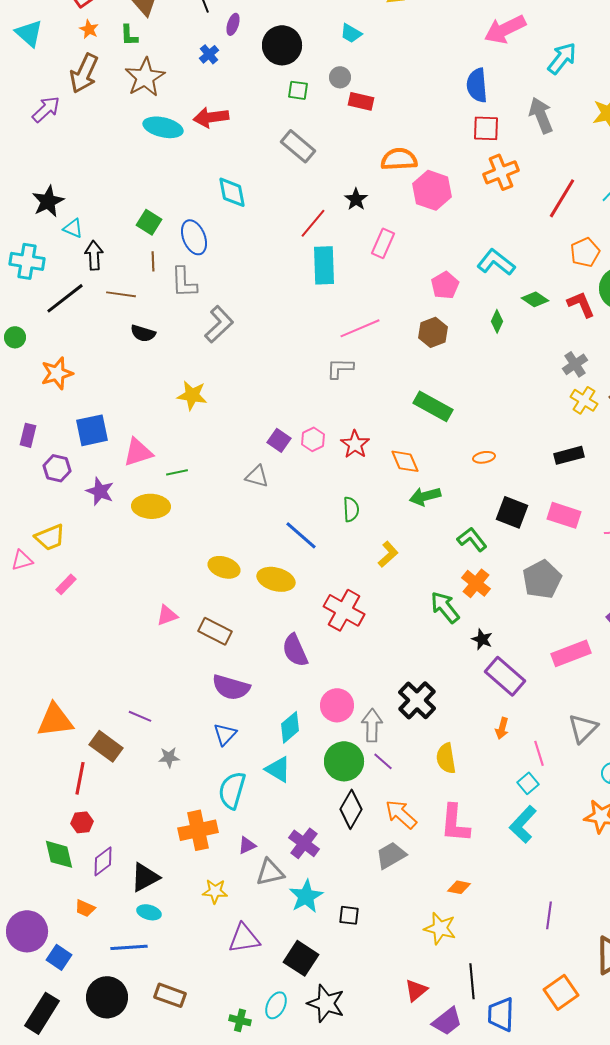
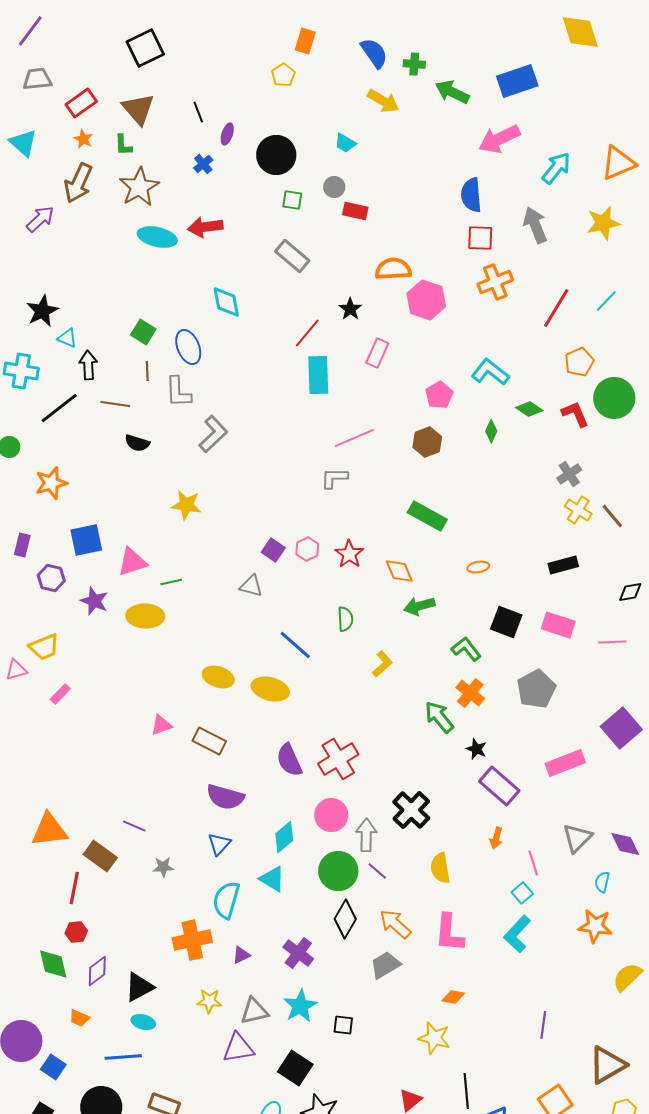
red cross: (344, 610) -> (338, 759), moved, turned 30
gray triangle: (270, 872) -> (254, 1011), moved

